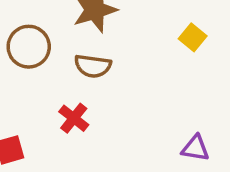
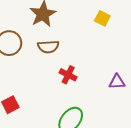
red cross: (74, 118) -> (68, 75), moved

